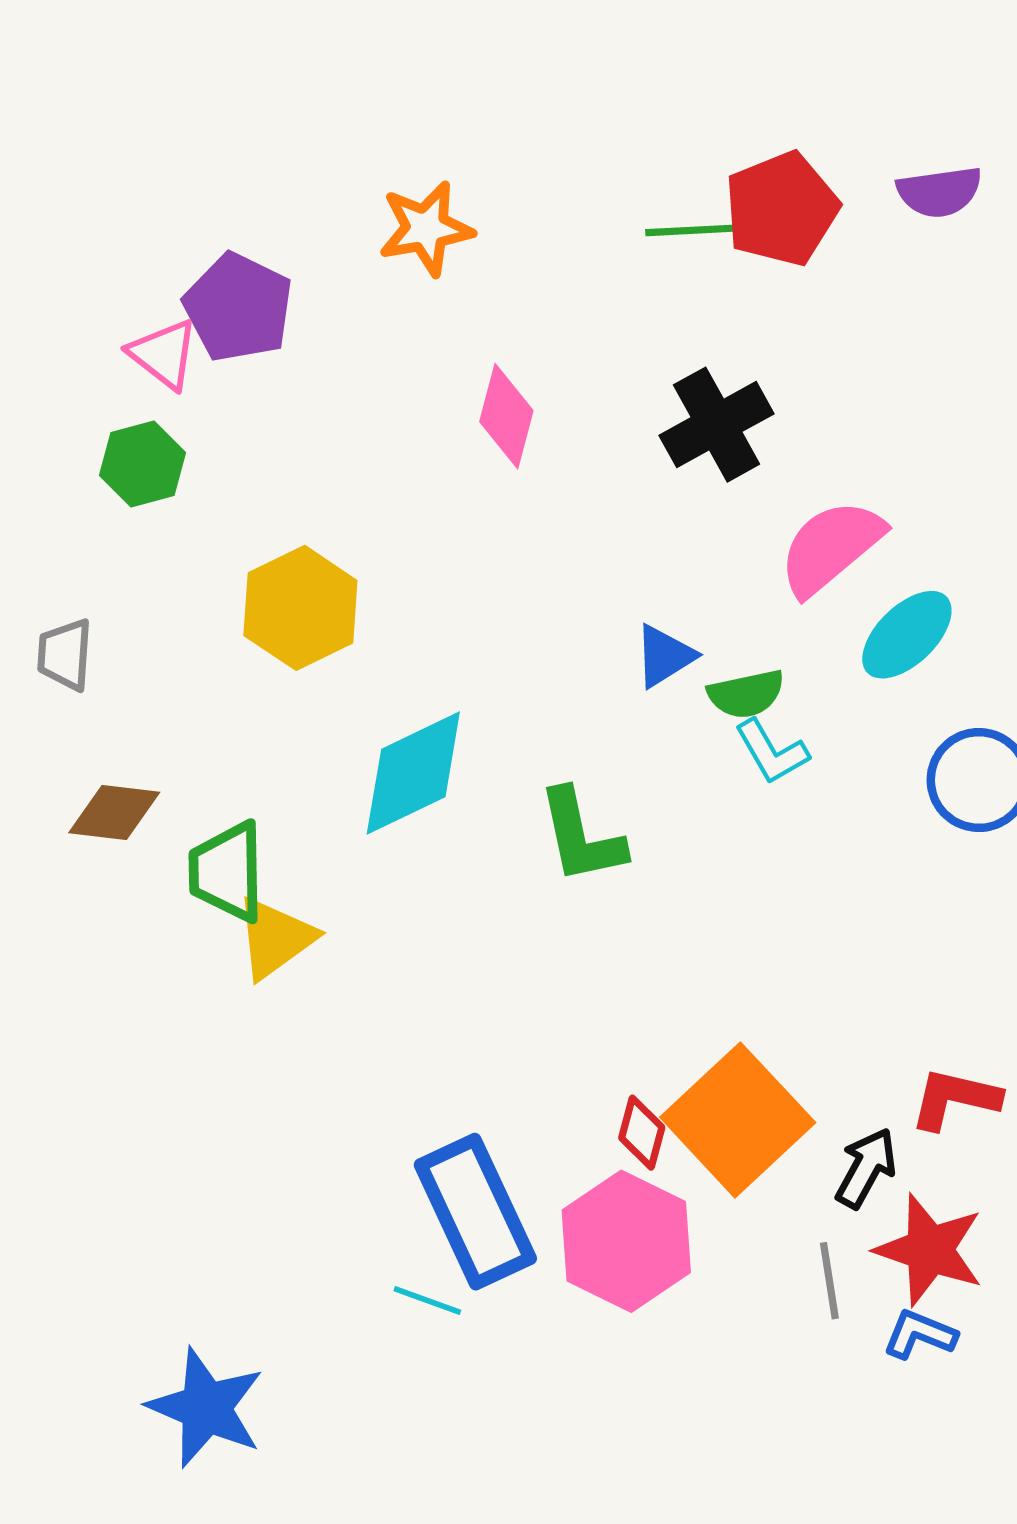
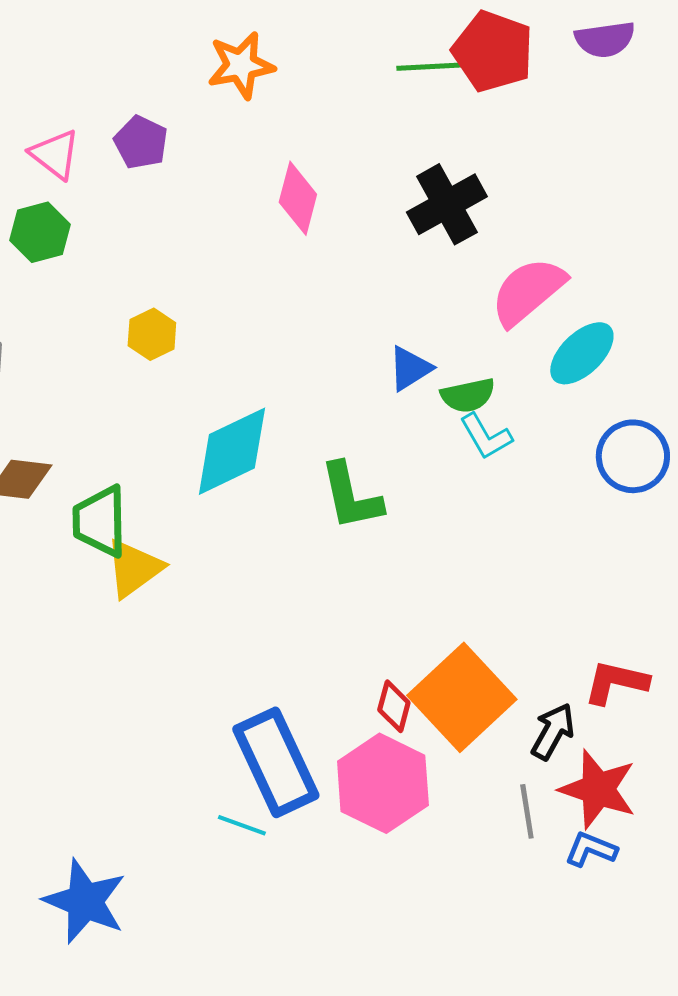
red pentagon: (781, 209) -> (493, 51), turned -30
purple pentagon: (238, 307) -> (141, 142), moved, size x0.7
yellow hexagon: (300, 608) -> (152, 334), size x0.6

